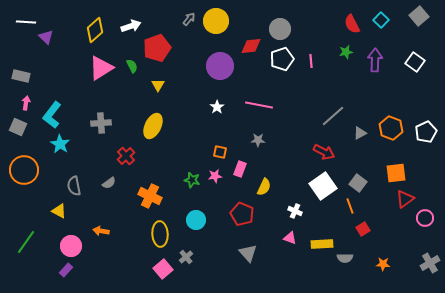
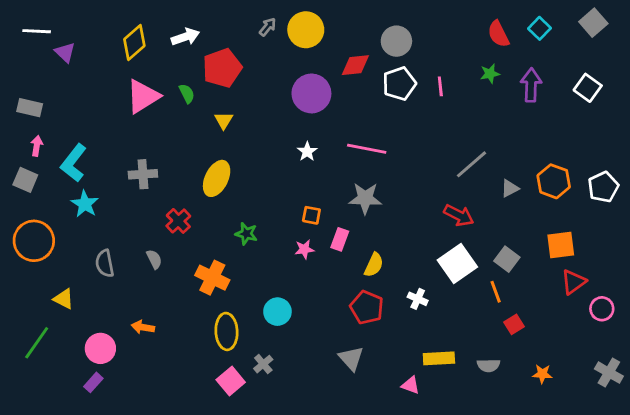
gray star: (258, 140) -> (365, 198), size x1.6
green star: (192, 180) -> (246, 234), moved
gray semicircle: (109, 183) -> (154, 259), turned -80
yellow triangle: (59, 211) -> (64, 299), moved
red pentagon: (242, 214) -> (367, 307), moved
pink triangle: (290, 238) -> (411, 385), moved
yellow rectangle: (322, 244) -> (439, 358), moved
gray cross: (430, 263) -> (609, 373), turned -30

